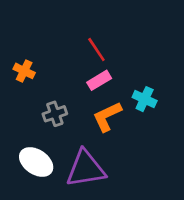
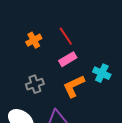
orange cross: (24, 71) -> (34, 40), moved, turned 35

